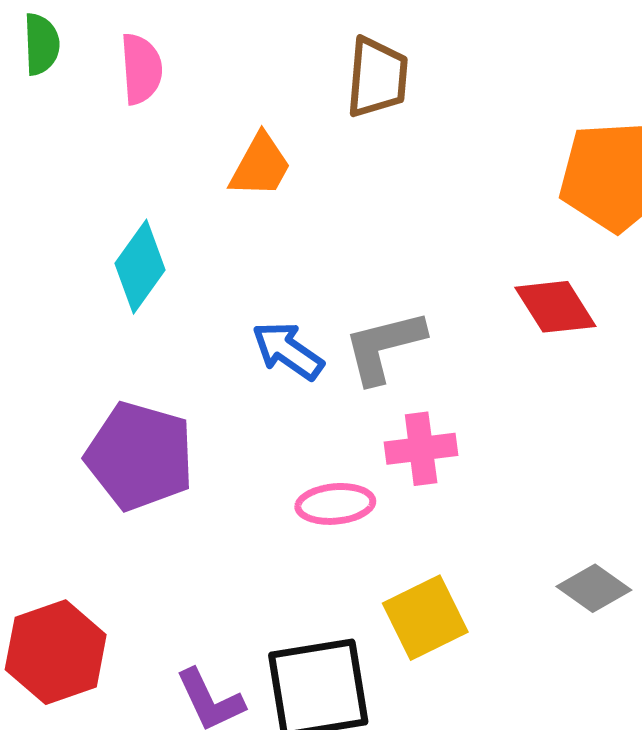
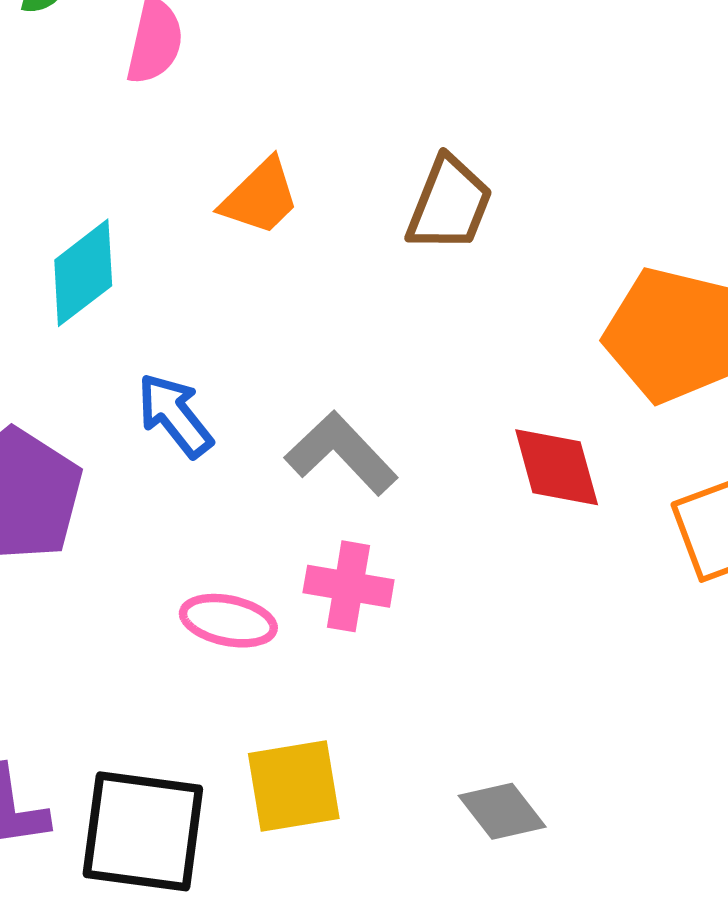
brown trapezoid: (377, 77) -> (449, 204), moved
gray L-shape: (384, 347) -> (341, 453), turned 44
blue arrow: (288, 351) -> (175, 415), moved

